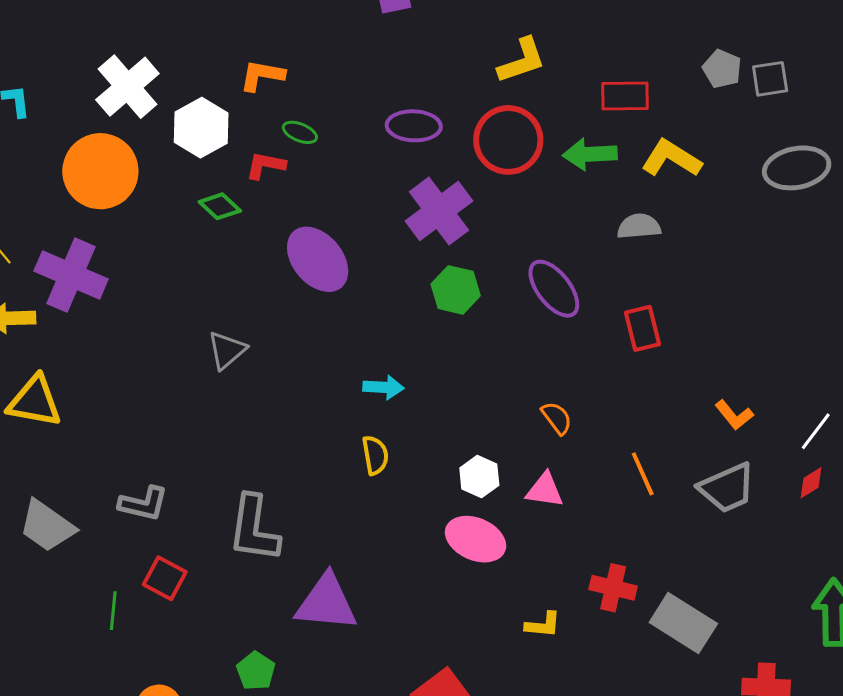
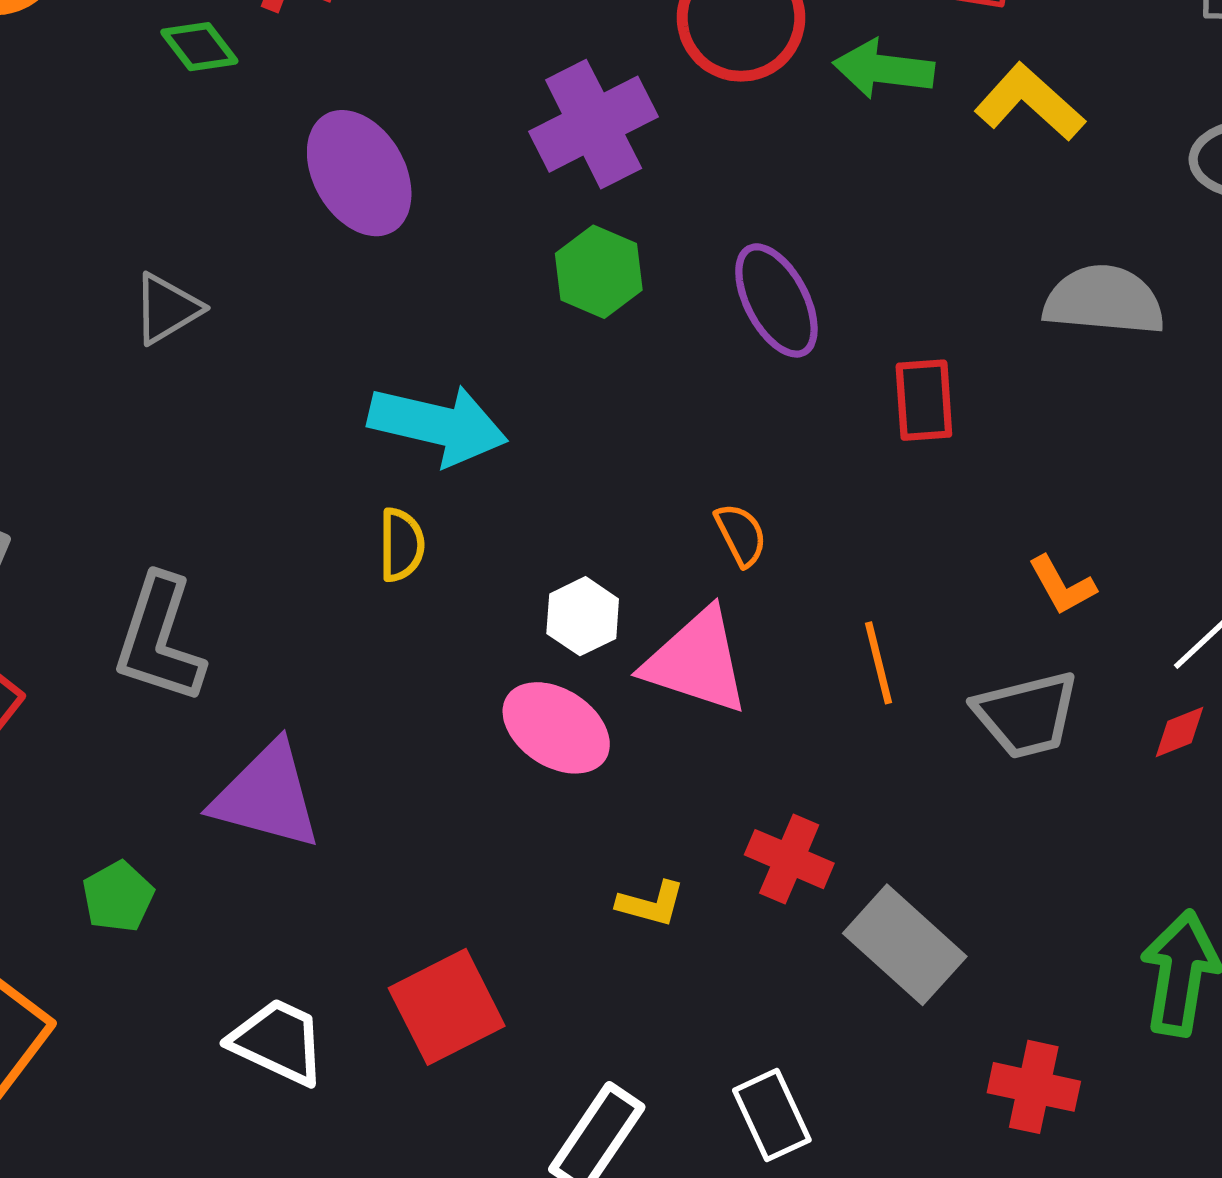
gray semicircle: (639, 226) -> (1104, 300), moved, size x1.5
cyan arrow: (384, 387) -> (438, 425), size x1.8
pink triangle: (545, 490) -> (696, 661), size x1.6

